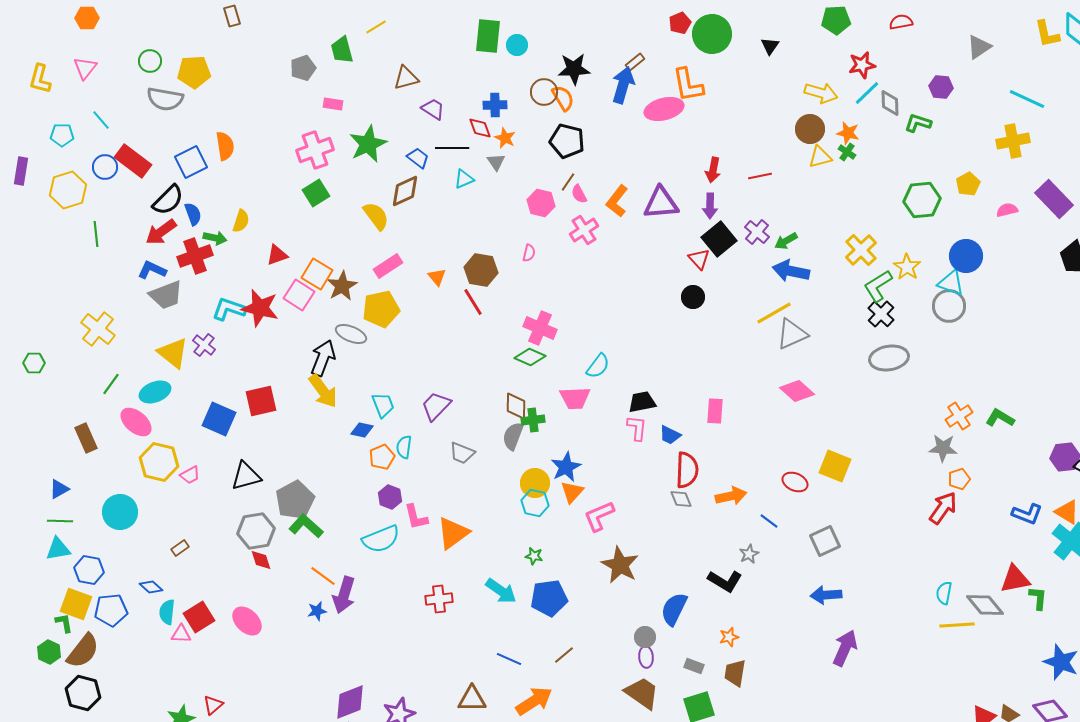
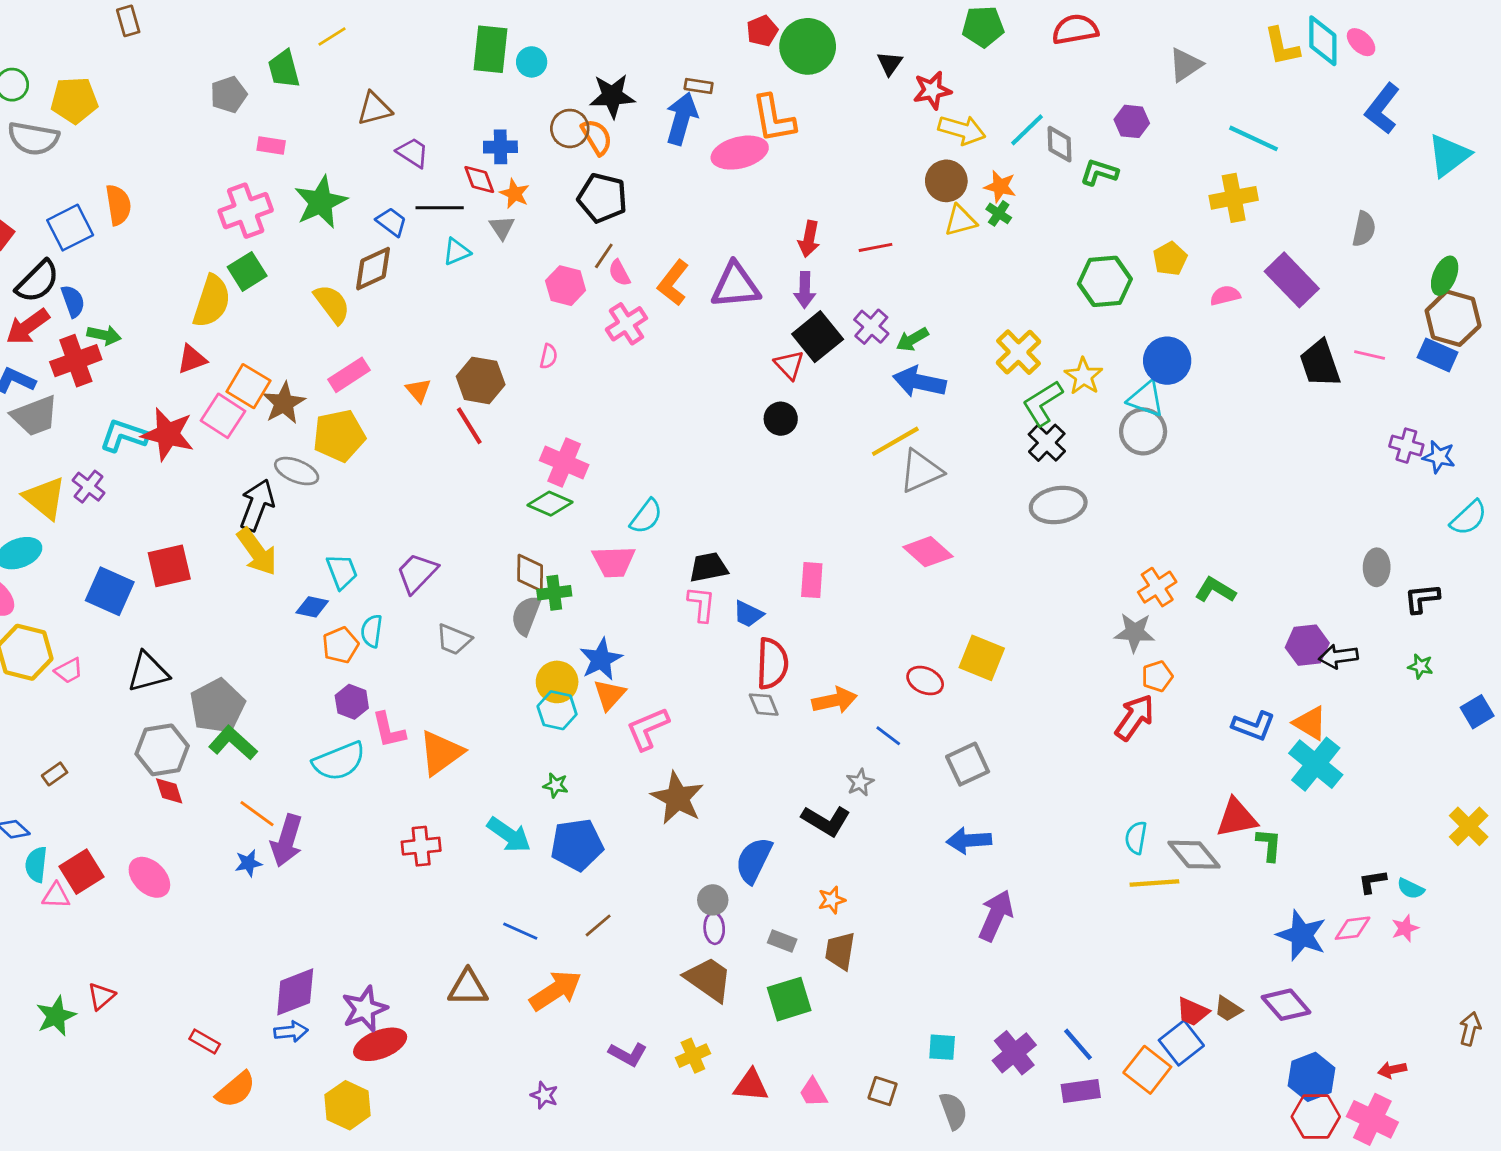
red semicircle: (901, 22) -> (1075, 29), size x1.4
brown rectangle: (635, 62) -> (699, 86), turned 48
red star: (862, 65) -> (932, 90), moved
yellow semicircle: (241, 221) -> (212, 301), moved, size x1.6

